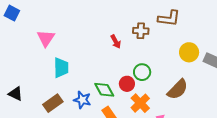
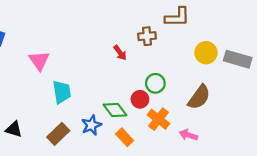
blue star: (82, 100) -> (91, 125), turned -30

